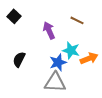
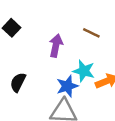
purple arrow: (49, 30) -> (56, 46), turned 36

